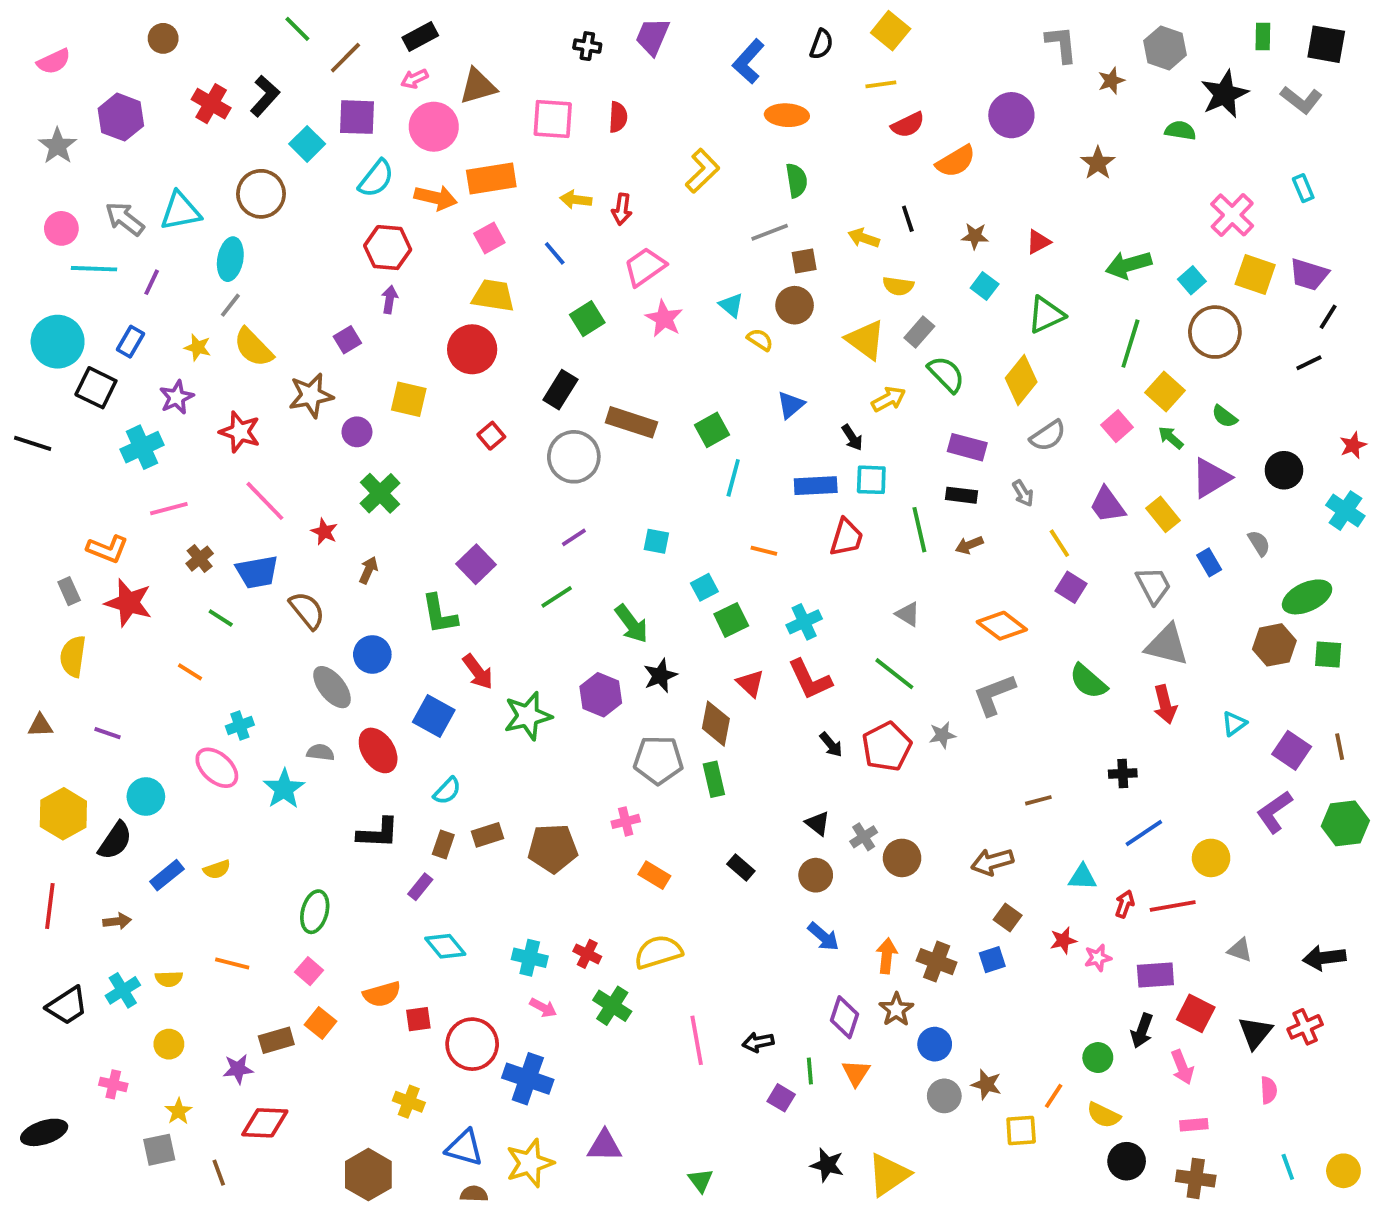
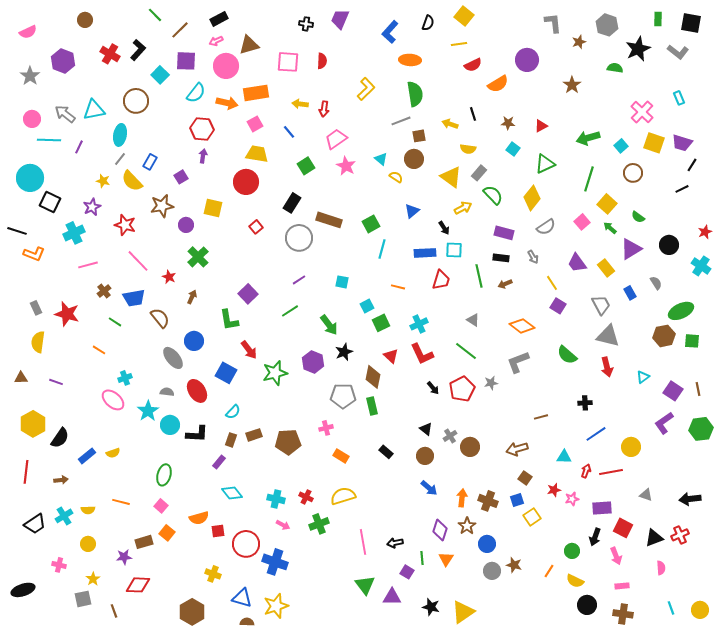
green semicircle: (796, 180) -> (415, 94), size x1.4
brown circle: (1215, 332) -> (633, 173), size x0.7
blue rectangle: (130, 342) -> (150, 162), moved
orange L-shape: (107, 549) -> (34, 254), moved
cyan circle: (146, 797) -> (170, 425), moved
green cross: (612, 1006) -> (319, 524), turned 36
black triangle: (1255, 1033) -> (654, 538), turned 30
yellow square: (1021, 1130) -> (532, 517), moved, turned -30
purple triangle: (605, 1146) -> (392, 597), moved
green triangle: (701, 1180) -> (365, 585), moved, size x1.5

